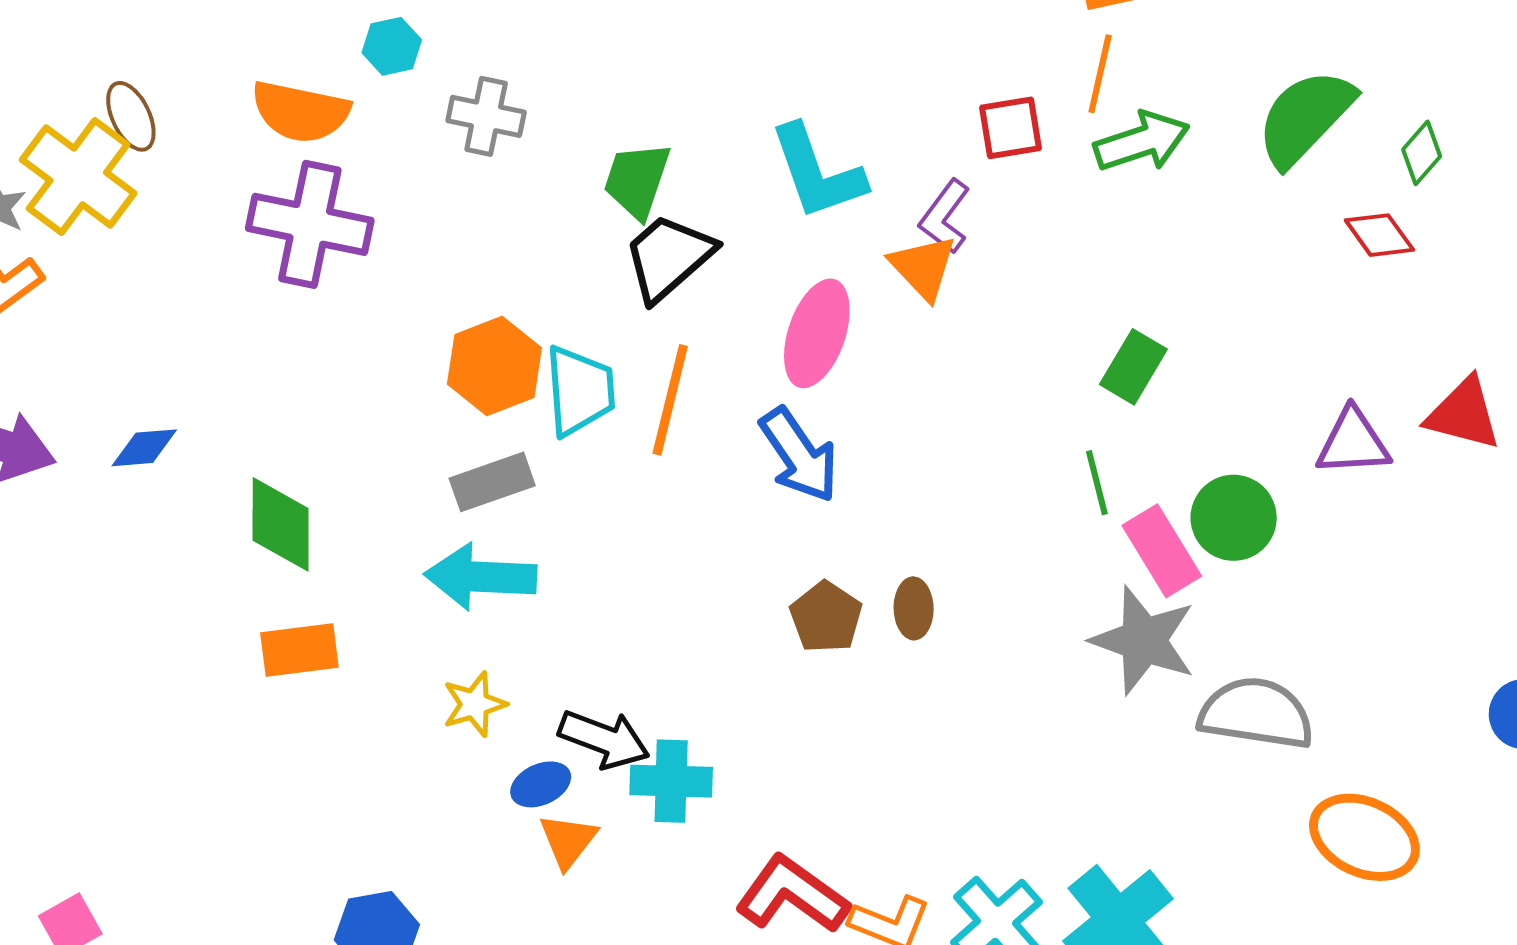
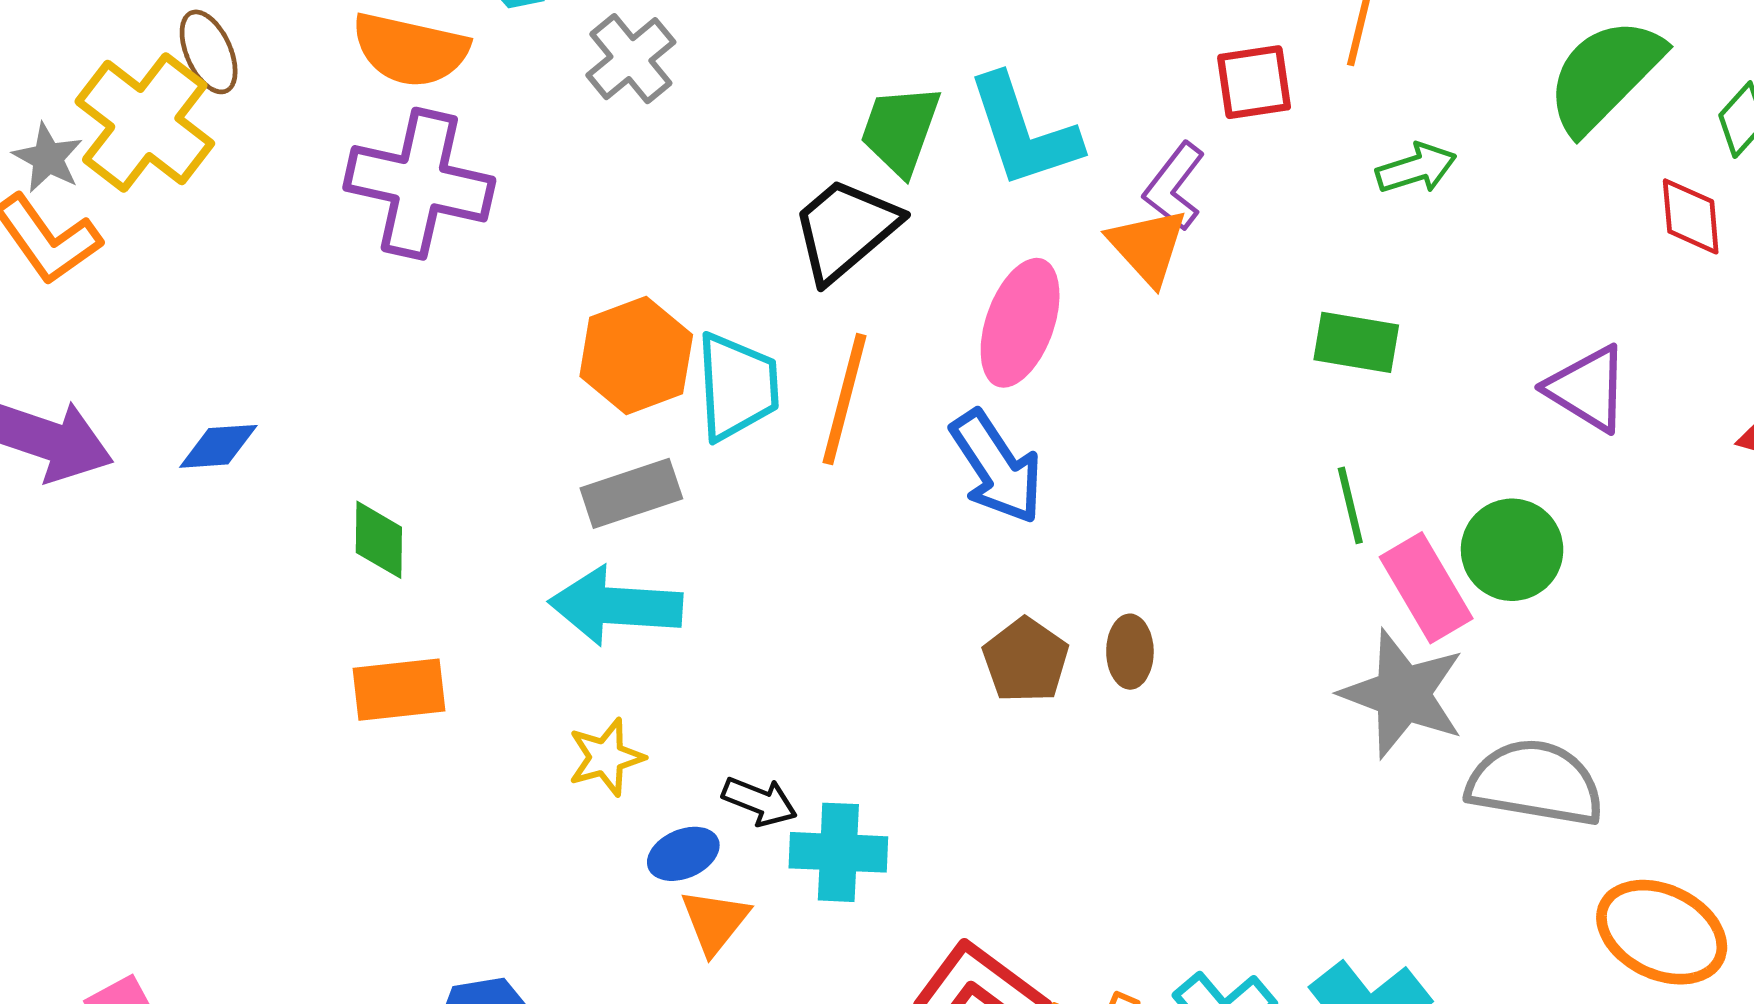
gray cross: (486, 116) -> (631, 59), turned 38
green arrow: (1142, 142) -> (1416, 168), moved, size x0.7
green trapezoid: (637, 180) -> (900, 130), moved
red diamond: (1379, 235) -> (1691, 216), turned 30
green rectangle: (1133, 367) -> (1356, 342), moved, turned 68
purple triangle: (1353, 442) -> (1588, 389), moved, turned 34
green diamond: (281, 524) -> (379, 540), size x0.7
black arrow: (604, 739) -> (760, 801), size x0.7

